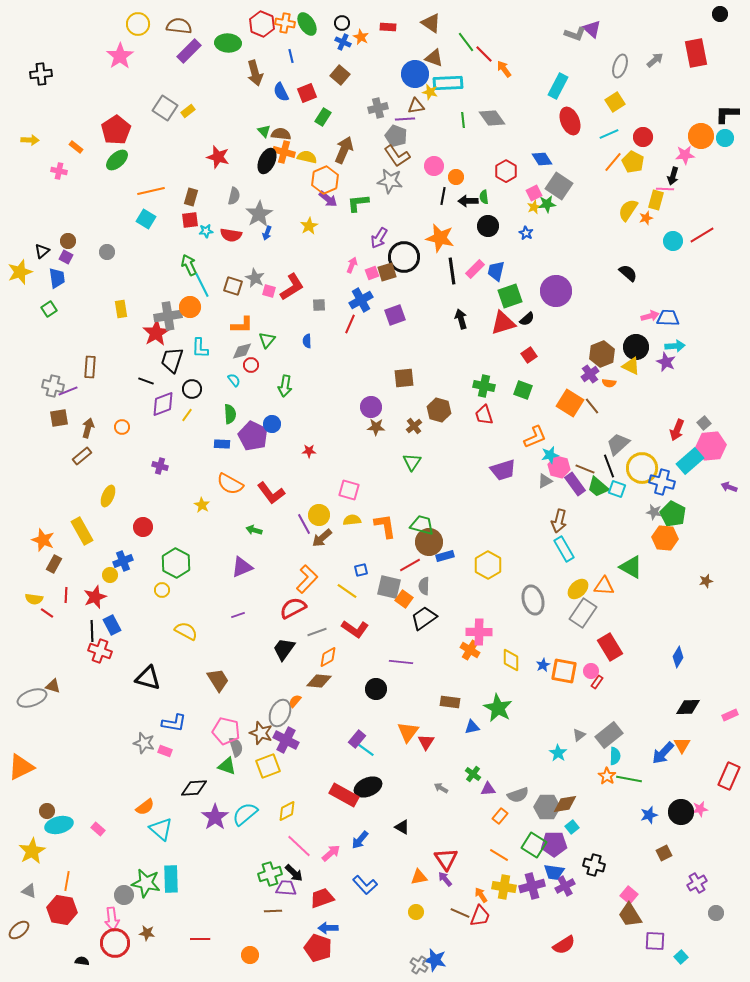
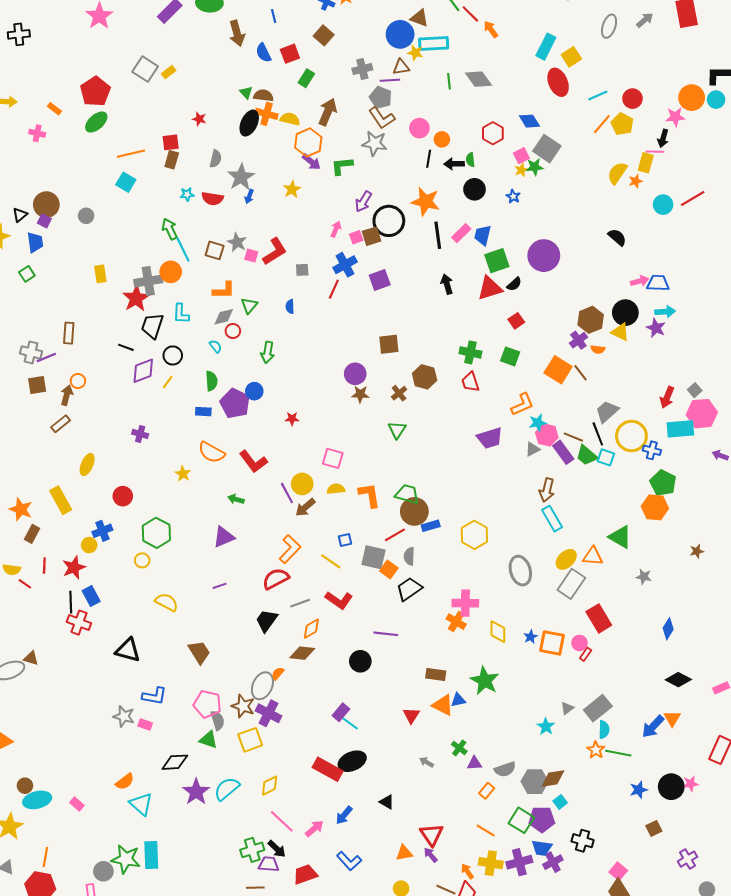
yellow square: (615, 102) -> (571, 57), moved
red star: (218, 157) -> (199, 119), size x0.6
red square: (190, 220) -> (171, 142), moved
brown circle: (68, 241) -> (46, 205), size x1.6
orange circle: (122, 427) -> (78, 381), moved
cyan rectangle: (690, 461) -> (680, 429), turned 36
blue cross: (662, 482) -> (652, 450), size x0.7
gray star: (654, 512) -> (644, 577), moved
black diamond: (688, 707) -> (678, 680), turned 30
orange triangle: (408, 732) -> (443, 705), moved, turned -40

